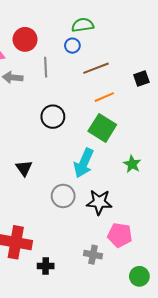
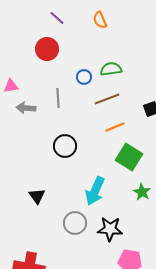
green semicircle: (83, 25) -> (111, 69), moved
red circle: (25, 39) -> (47, 49), moved
green square: (102, 128) -> (129, 157), moved

